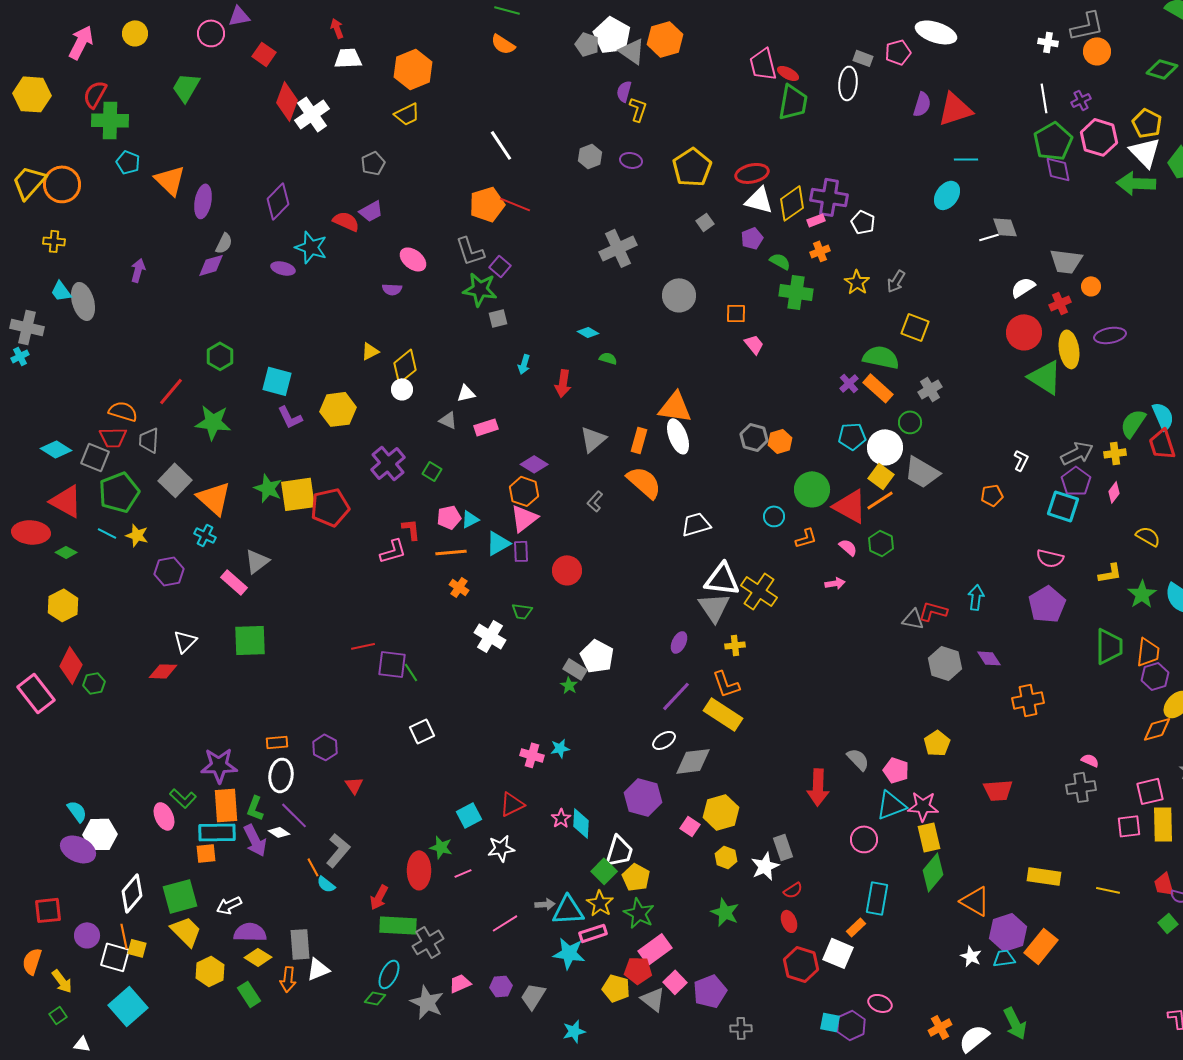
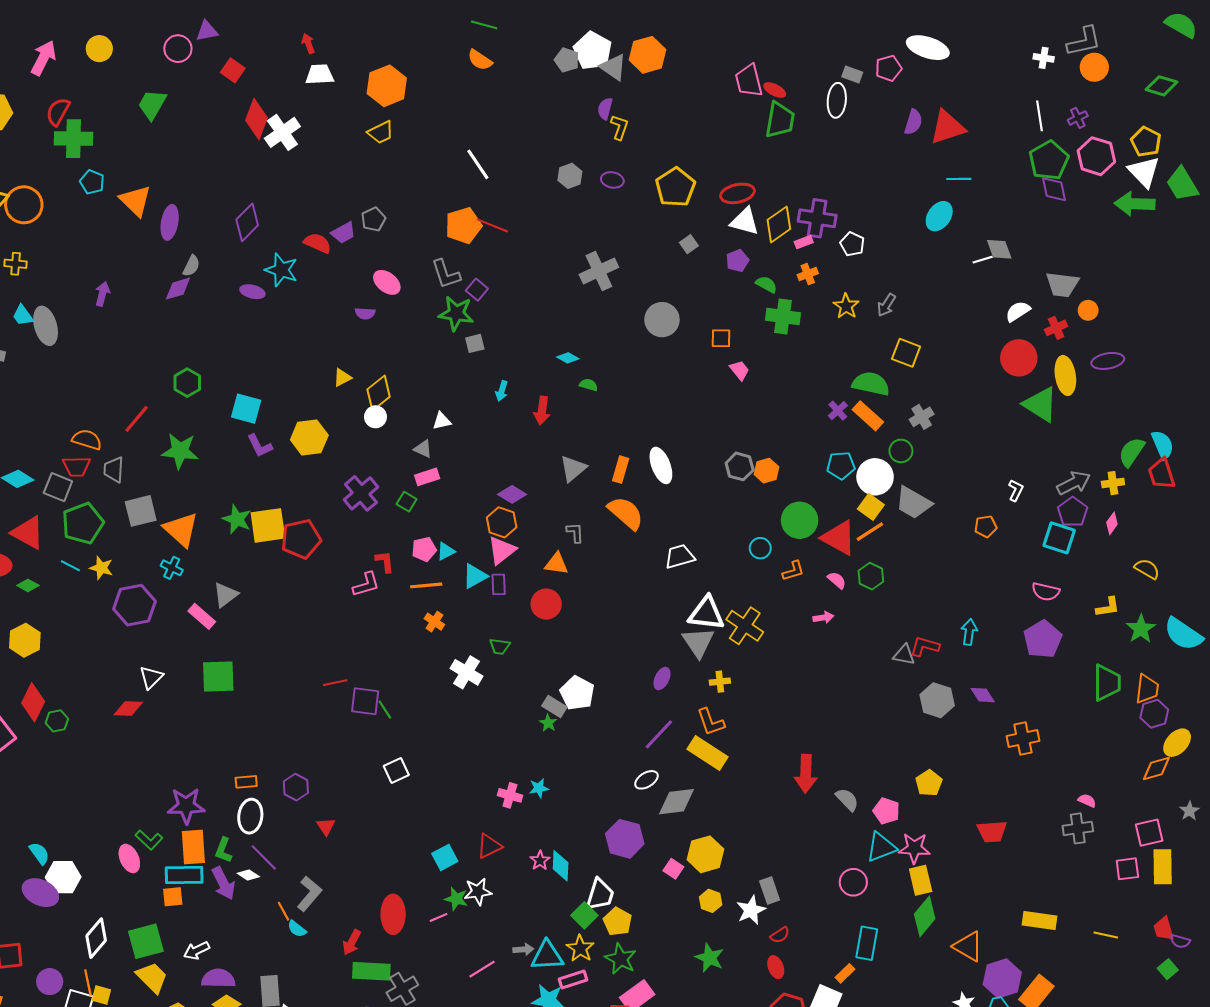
gray pentagon: (373, 163) -> (373, 219), moved
orange triangle: (675, 407) -> (556, 564), moved, size x0.7
pink rectangle: (486, 427) -> (427, 477), moved
gray square: (175, 480) -> (141, 511), turned 32
gray L-shape: (595, 501) -> (575, 533), turned 135
purple hexagon: (169, 571) -> (134, 605), size x1.4
red arrow: (818, 787) -> (806, 774), moved
green star: (441, 847) -> (456, 899), moved

